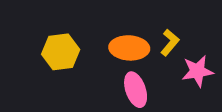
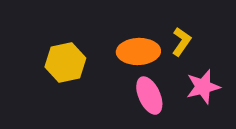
pink star: (197, 71) -> (203, 87), moved

